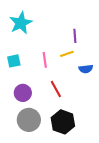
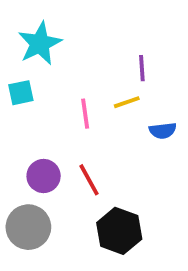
cyan square: (14, 61) -> (21, 93), moved
red line: (56, 89) -> (89, 180), moved
gray circle: (29, 120) -> (28, 227), moved

